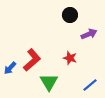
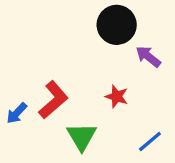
black circle: (70, 15) -> (117, 25), size x1.5
purple arrow: (89, 34) -> (148, 57), turned -119

